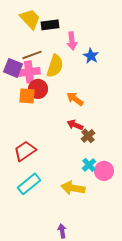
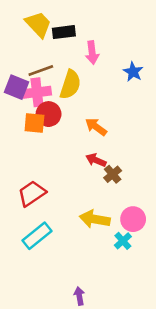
blue star: (91, 56) -> (133, 72), moved
cyan cross: (89, 165) -> (123, 241), moved
yellow arrow: (73, 188) -> (95, 219), moved

